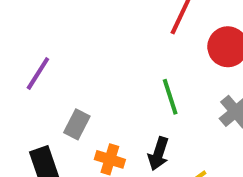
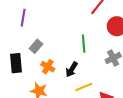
purple line: (38, 74) -> (23, 18), turned -36

